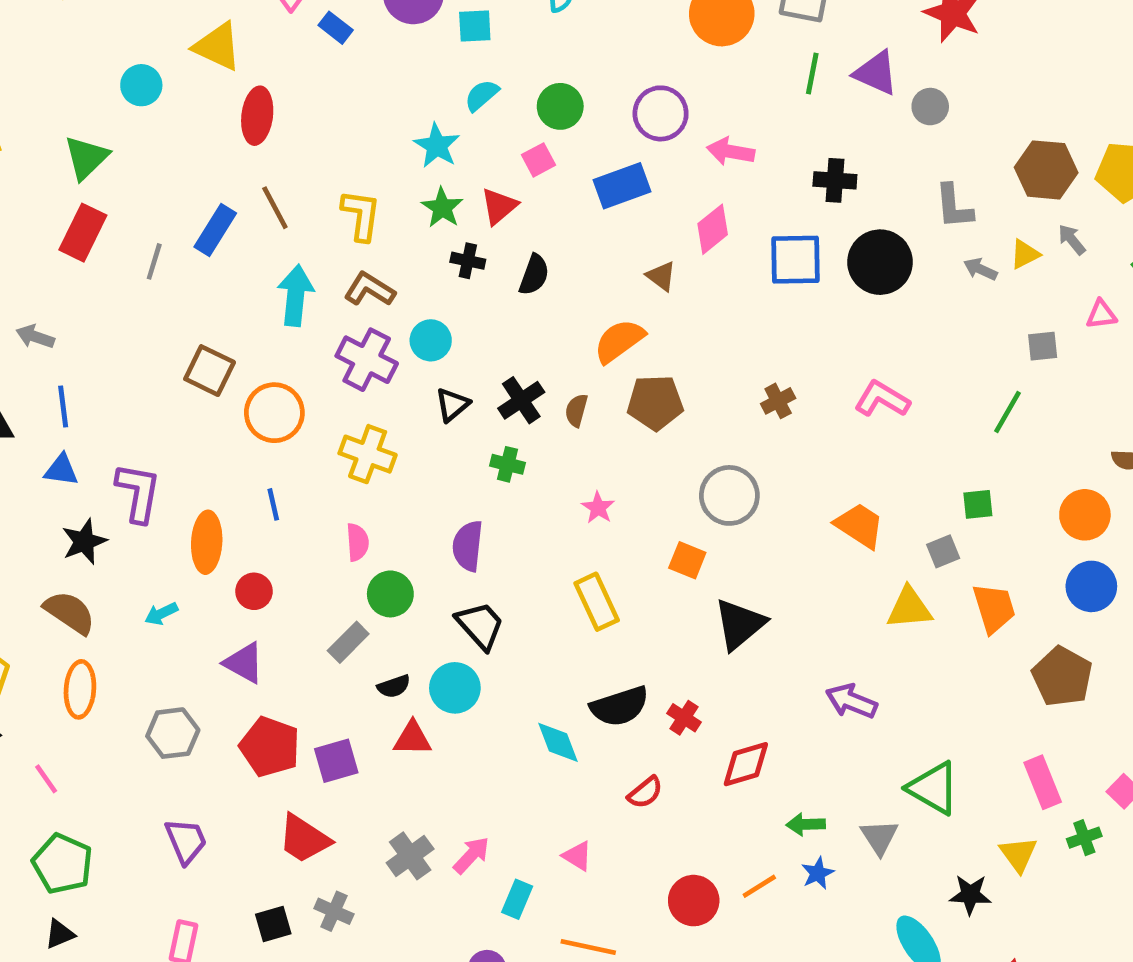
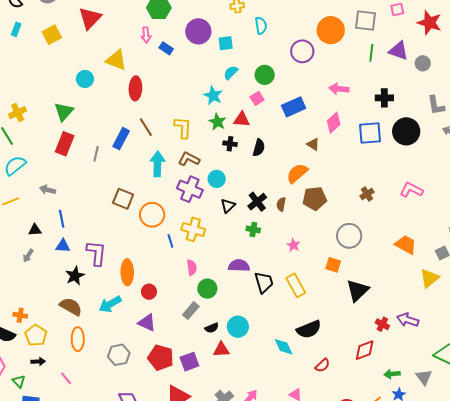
purple circle: (661, 113) -> (302, 51), moved
red triangle: (499, 206) -> (242, 119), turned 48
blue line: (273, 504) -> (170, 241), moved
purple semicircle: (468, 546) -> (239, 266), turned 90
yellow triangle: (909, 608) -> (430, 278), turned -30
cyan arrow: (161, 614) -> (110, 304), size x1.6
black trapezoid: (480, 625) -> (264, 282), moved, turned 30
red cross: (684, 718) -> (382, 324), moved

